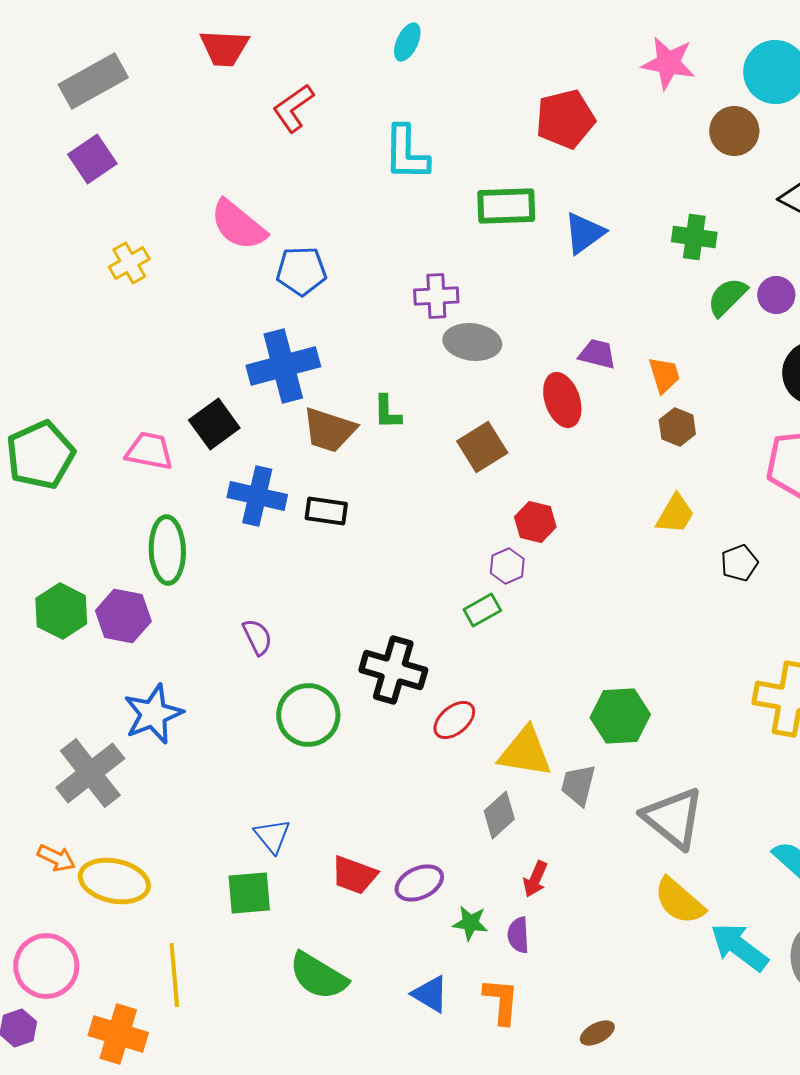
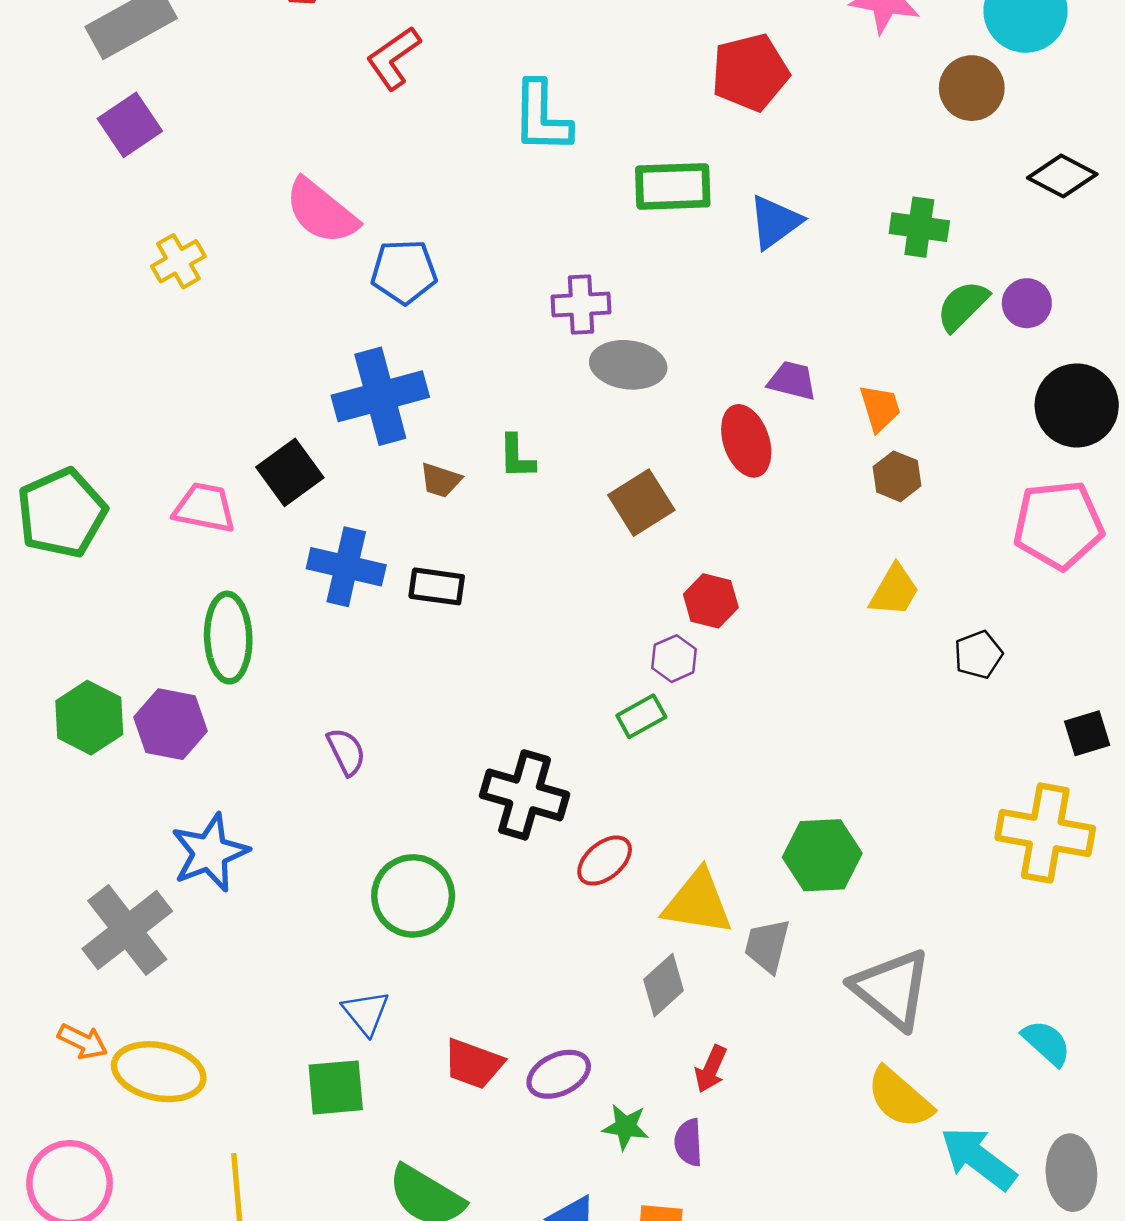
brown trapezoid: (329, 430) -> (441, 480), size x0.6
green circle: (308, 715) -> (413, 896), moved

